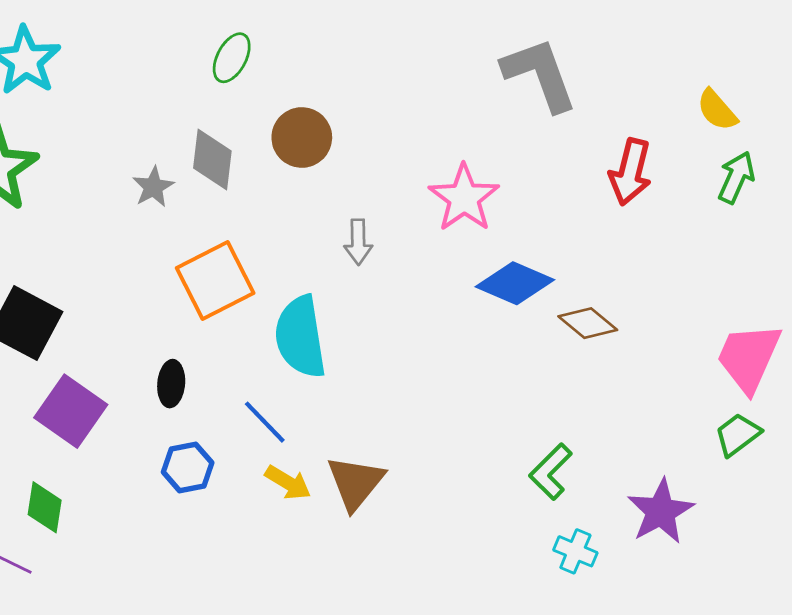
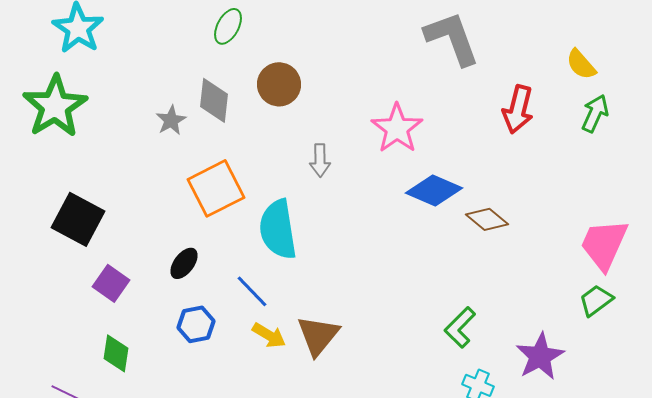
black ellipse: (171, 384) -> (184, 263), turned 32
purple square: (71, 411) -> (111, 283), size x0.7
green diamond: (45, 507) -> (116, 353), moved

